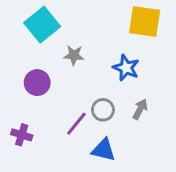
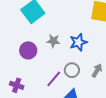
gray star: (74, 55) -> (53, 41), moved
blue star: (126, 68) -> (78, 42), moved, turned 30

